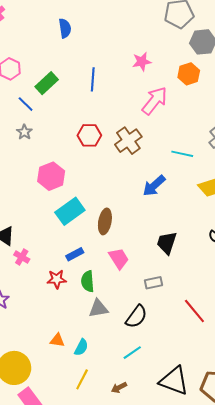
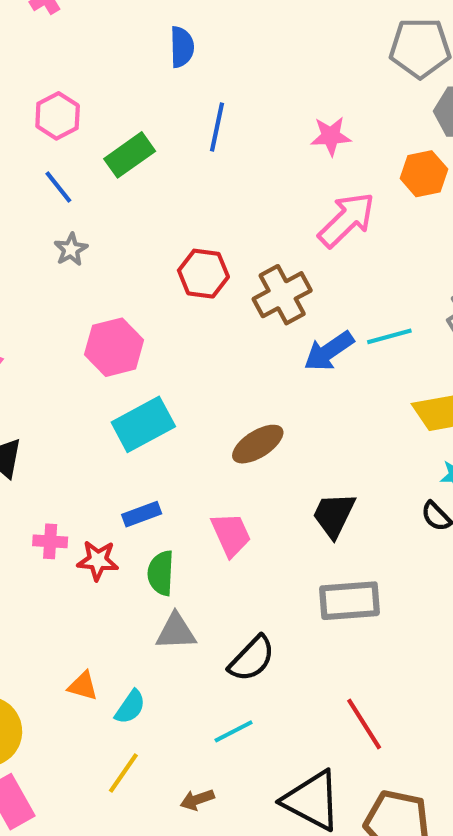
blue line: (93, 79) -> (217, 127), moved
blue line: (26, 104) -> (58, 187), moved
cyan line: (182, 154) -> (389, 336), turned -35
blue arrow: (154, 186) -> (329, 351), moved
brown ellipse: (105, 221) -> (258, 444), moved, turned 40
pink cross: (22, 257) -> (50, 541), moved, turned -35
gray rectangle: (154, 283) -> (349, 601), moved, size x1.6
red line: (194, 311) -> (364, 724), moved

